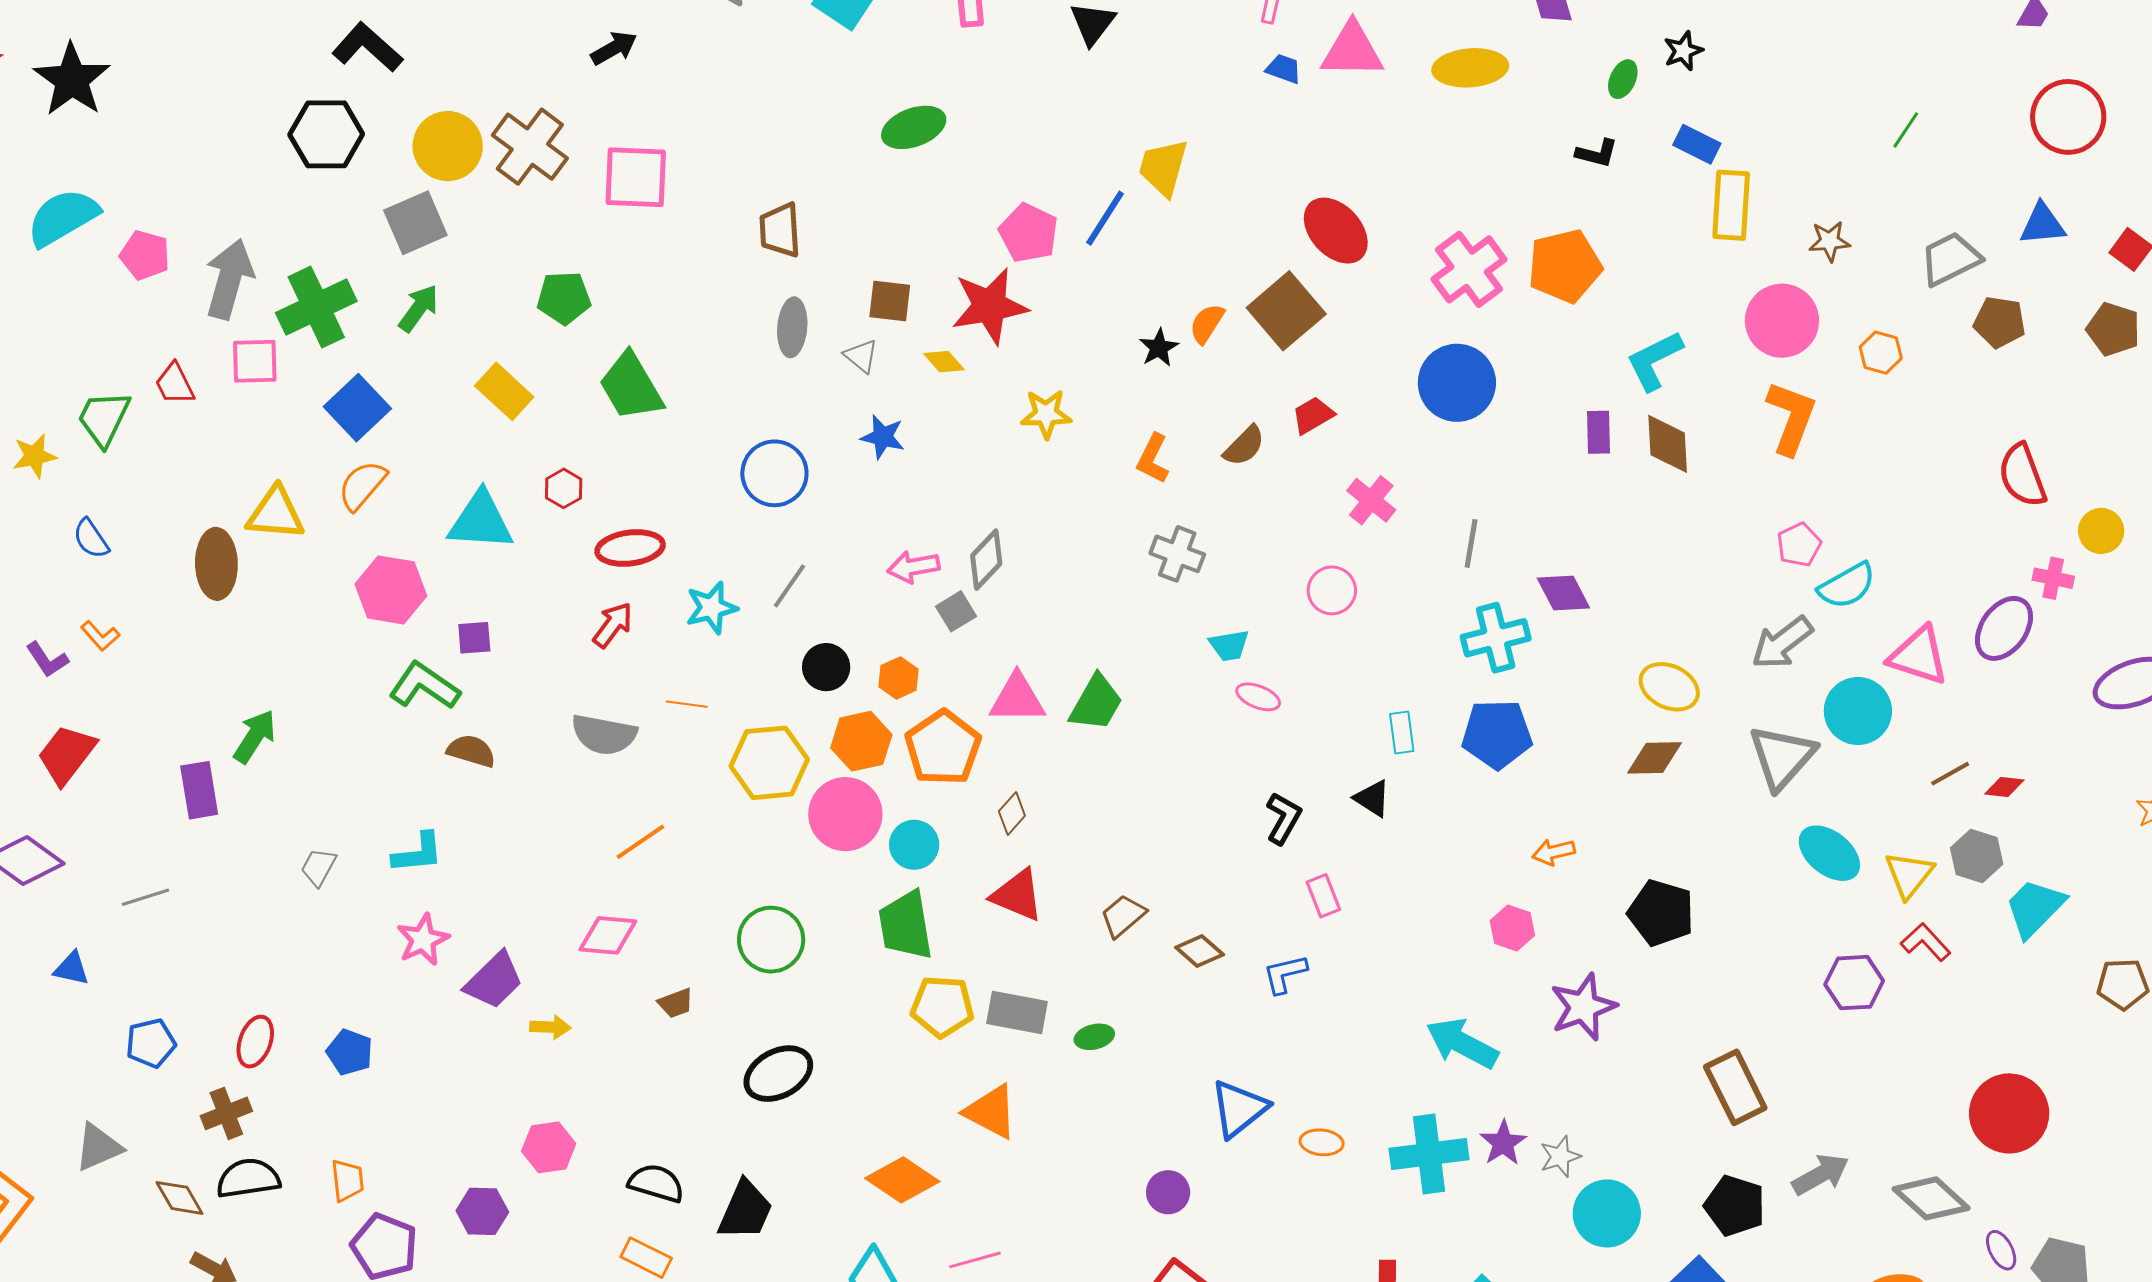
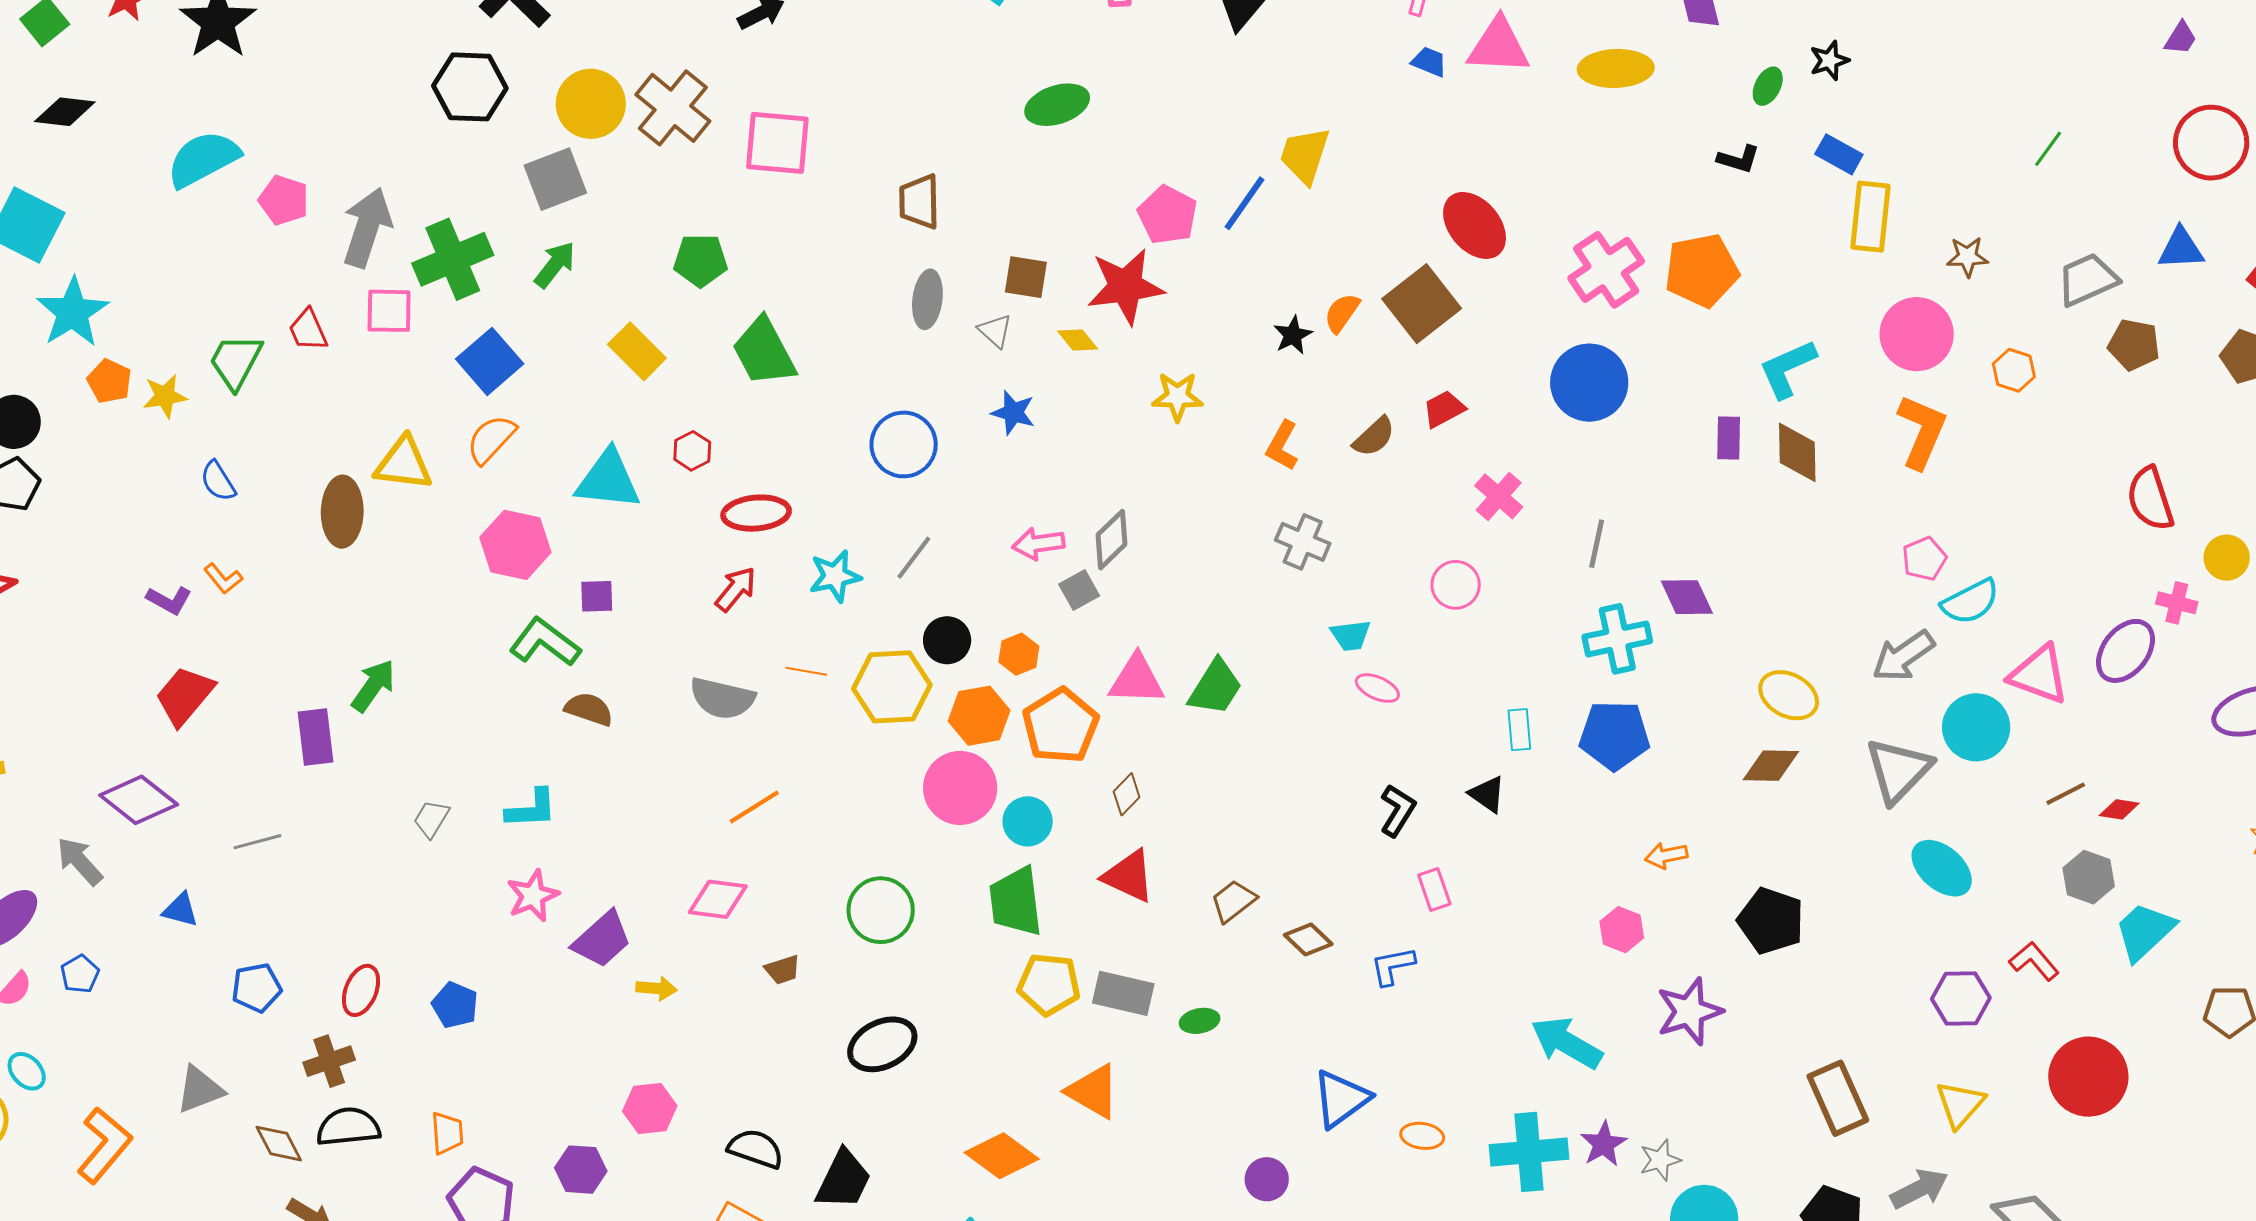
purple L-shape: (47, 660) -> (169, 600), turned -30
yellow hexagon: (769, 763) -> (892, 687), moved
yellow triangle: (1909, 875) -> (1960, 1104), moved
red circle: (2009, 1113) -> (2088, 1077), moved

